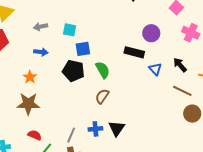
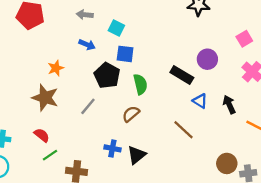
blue arrow: (41, 52) -> (87, 45), moved
blue triangle: (155, 69) -> (200, 101), turned -32
brown line: (182, 91) -> (183, 130), moved
gray line: (71, 135) -> (88, 106), moved

